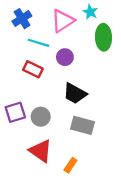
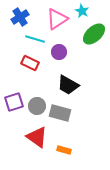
green ellipse: (104, 37) -> (94, 34), turned 50
gray rectangle: (83, 125) -> (60, 113), moved
orange rectangle: (70, 165) -> (64, 150), turned 72

